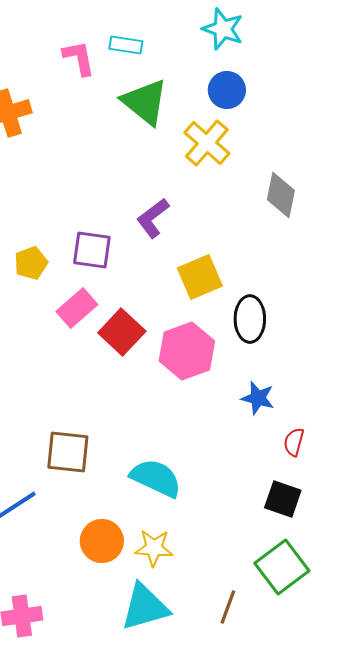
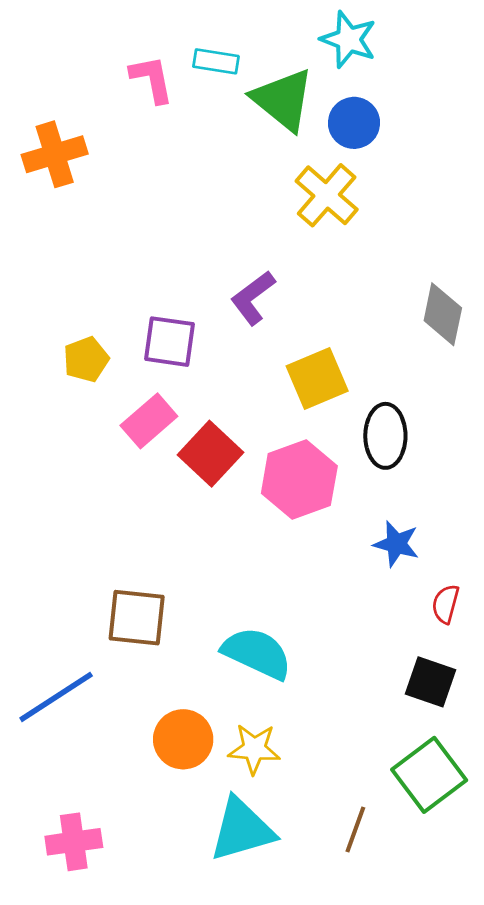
green triangle: (145, 102) -> (283, 100), moved
gray diamond: (281, 195) -> (443, 314), moved

